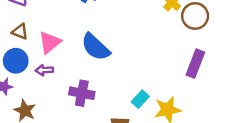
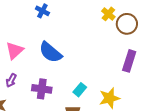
purple arrow: (44, 70) -> (11, 80), moved, turned -56
cyan rectangle: (140, 99) -> (80, 90), moved

